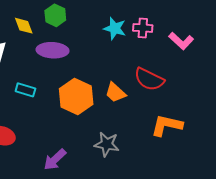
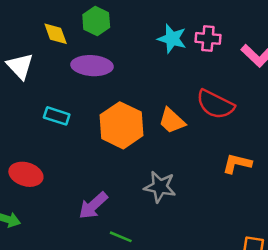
orange L-shape: (167, 125) -> (237, 164), size x0.7

